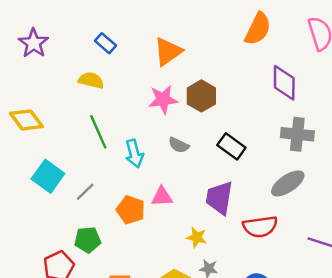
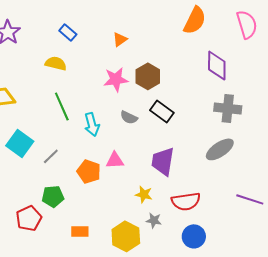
orange triangle: (168, 52) -> (120, 39), size x0.6
black rectangle: (231, 146) -> (162, 111), moved
red semicircle: (260, 227) -> (186, 201), moved

